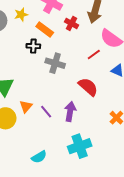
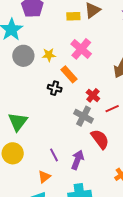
red cross: (71, 23) -> (93, 95), moved
gray cross: (55, 63) -> (83, 116), moved
orange triangle: (26, 106) -> (44, 177), moved

